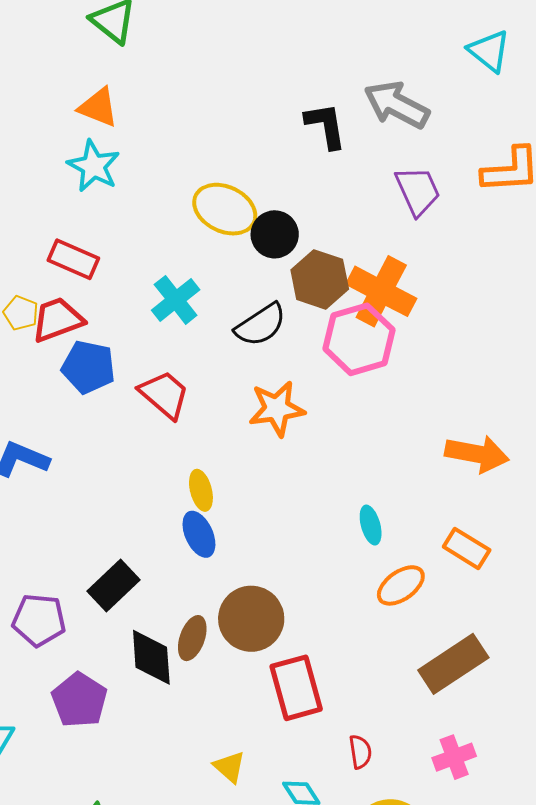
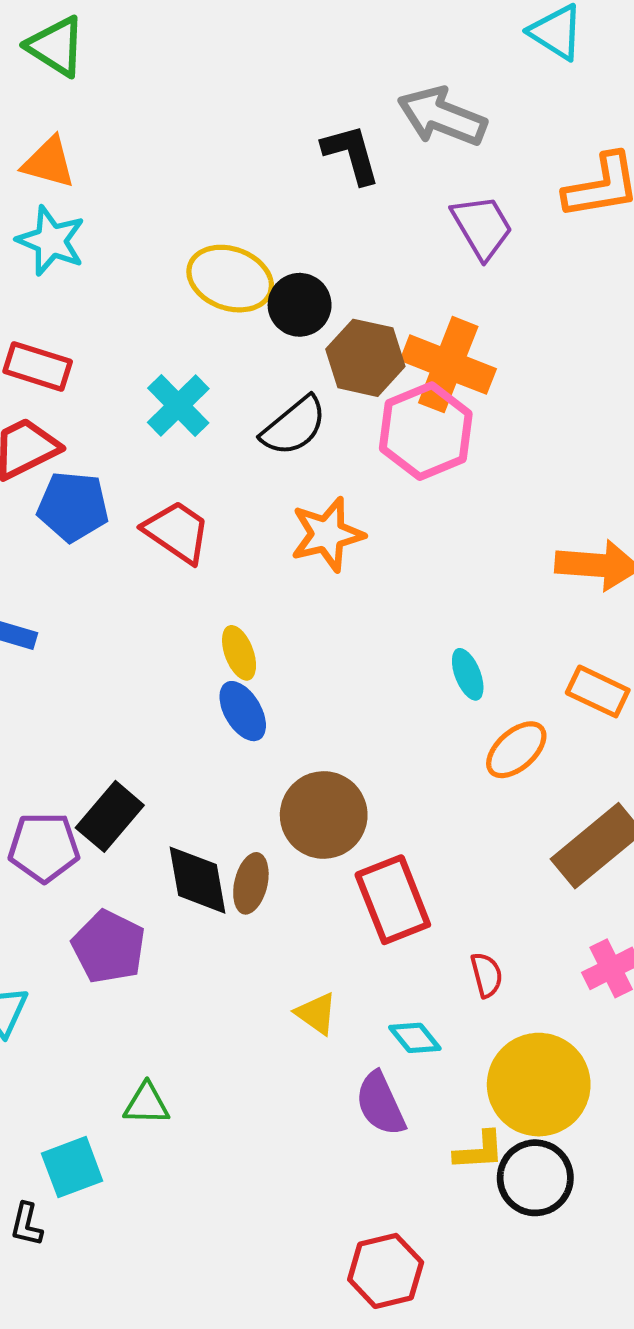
black rectangle: (114, 585) -> (110, 816), moved
brown ellipse: (192, 638) -> (251, 883), moved

